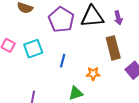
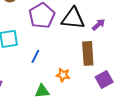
purple arrow: (118, 18) -> (99, 25), turned -128

